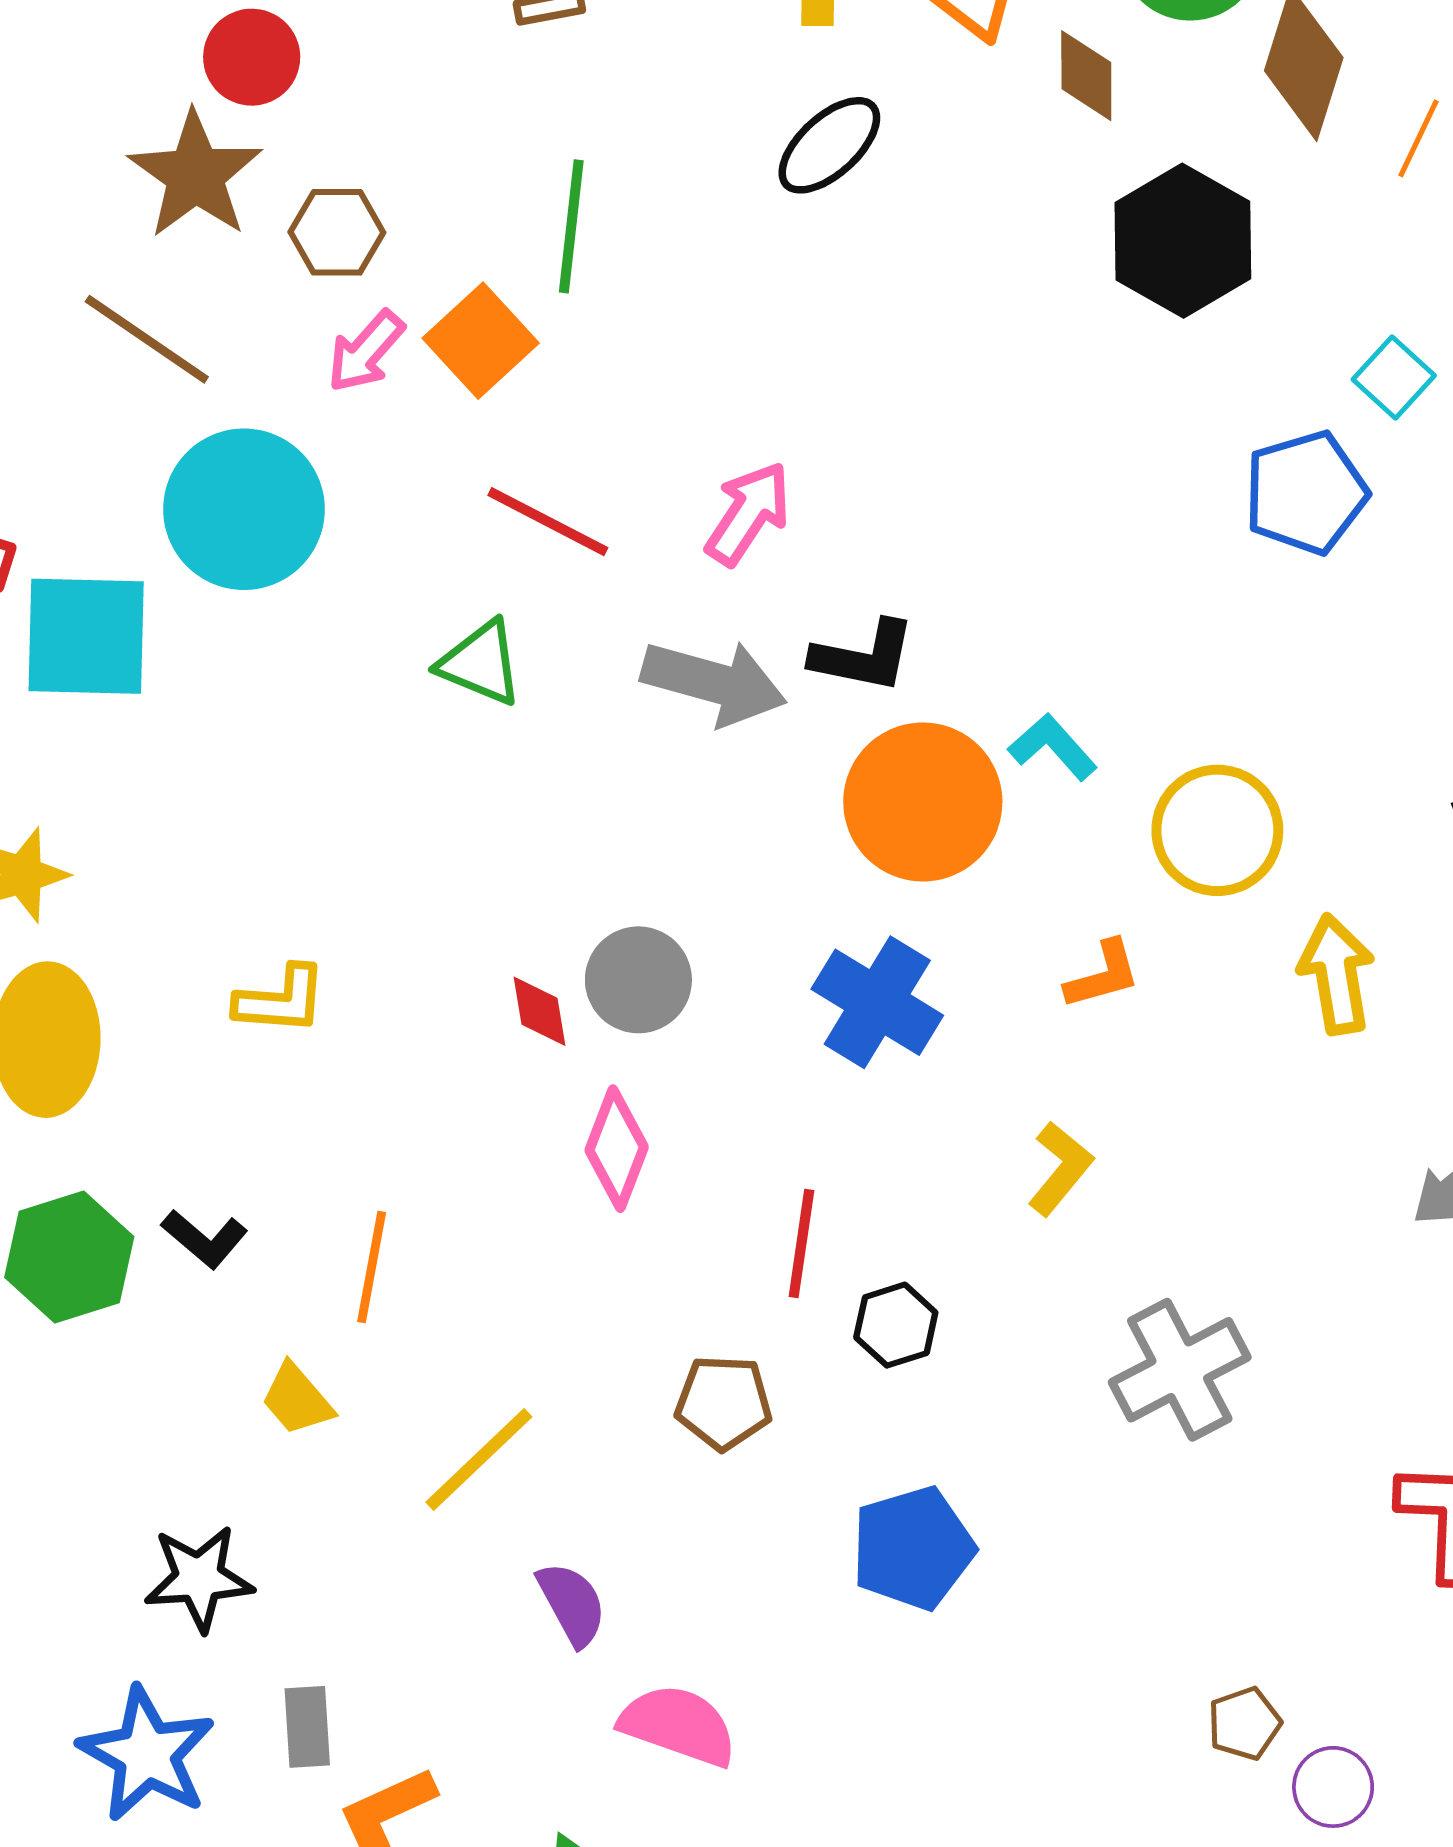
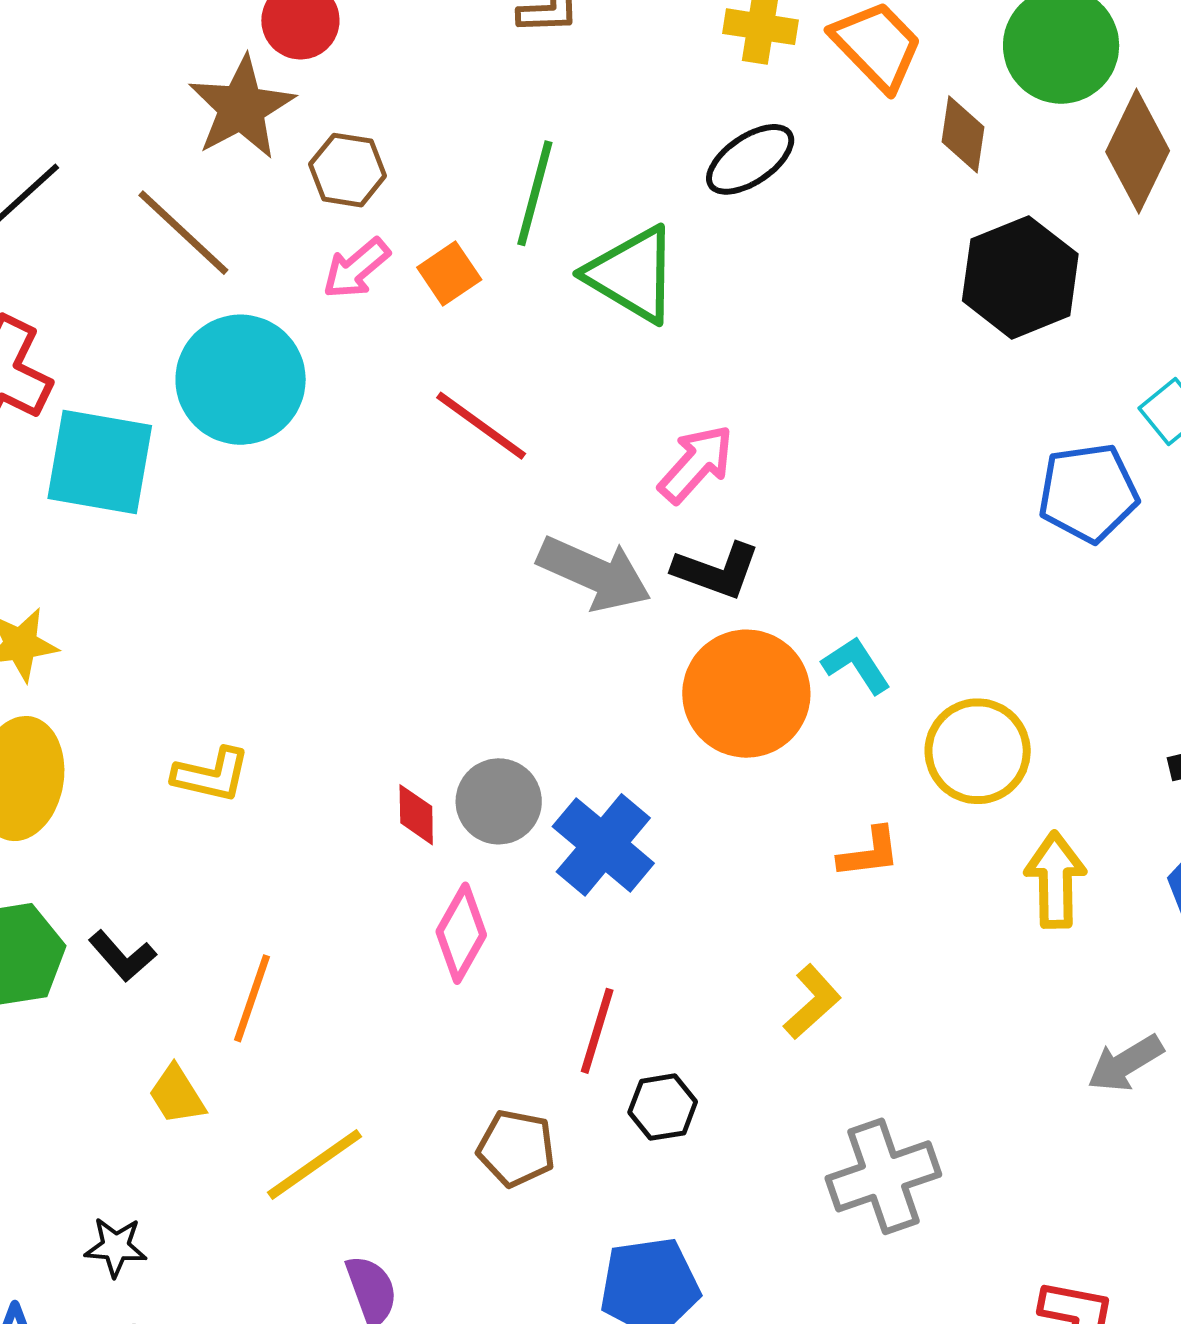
orange square: (481, 341) -> (449, 273), size x0.7
pink arrow: (748, 513) -> (696, 464), moved
green triangle: (481, 663) -> (632, 275), moved, size x1.4
blue cross: (877, 1002) -> (603, 845), moved
black star: (199, 1578) -> (116, 1247), moved, size x0.7

